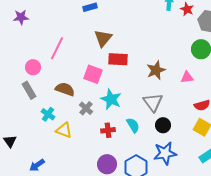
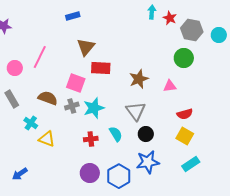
pink circle: (33, 67) -> (15, 68), moved
cyan star: (111, 99) -> (94, 108), turned 30
gray cross: (86, 108) -> (72, 106), moved, turned 32

